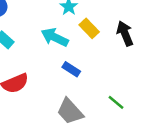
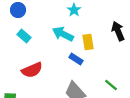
yellow rectangle: (89, 28) -> (88, 42), moved, turned 35

